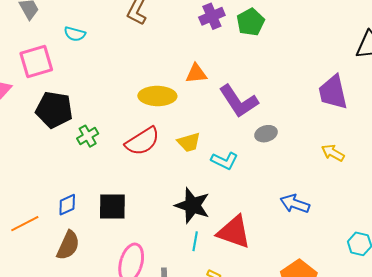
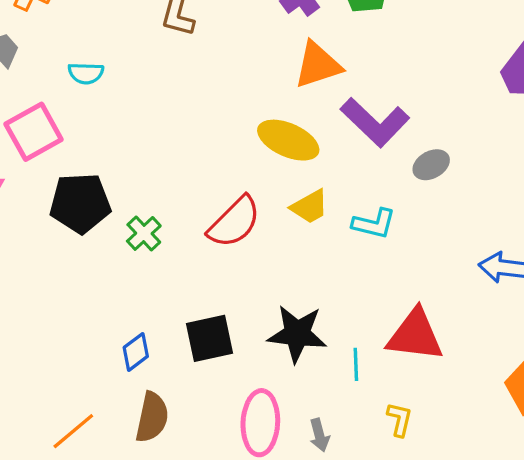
orange triangle: (196, 74) -> (318, 65), moved, size x1.4
yellow ellipse: (157, 96) -> (288, 140), moved, turned 36
black star: (192, 205) -> (297, 334), moved
orange line: (25, 224) -> (73, 431), moved

